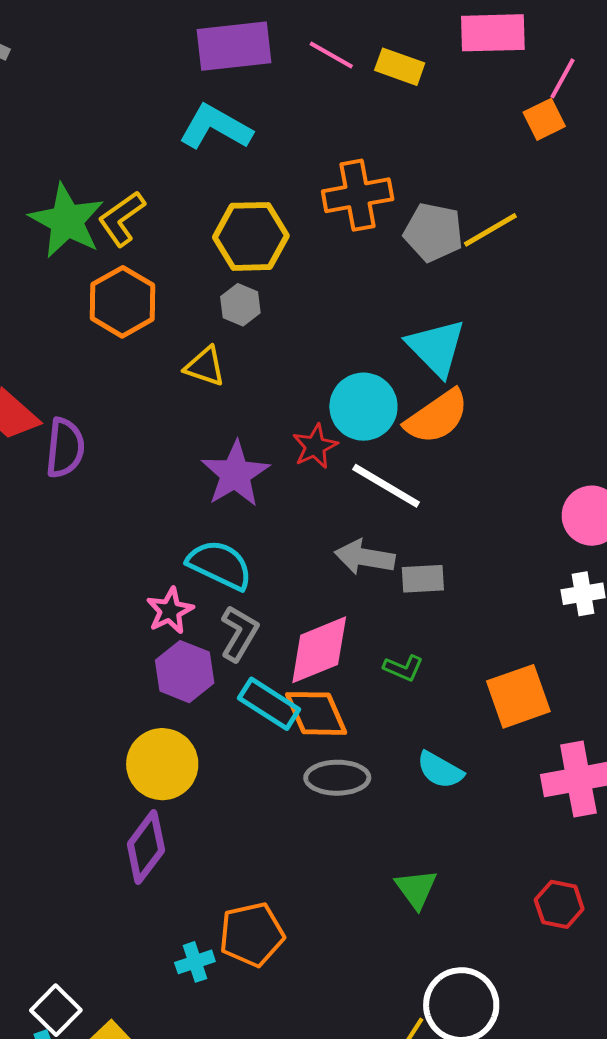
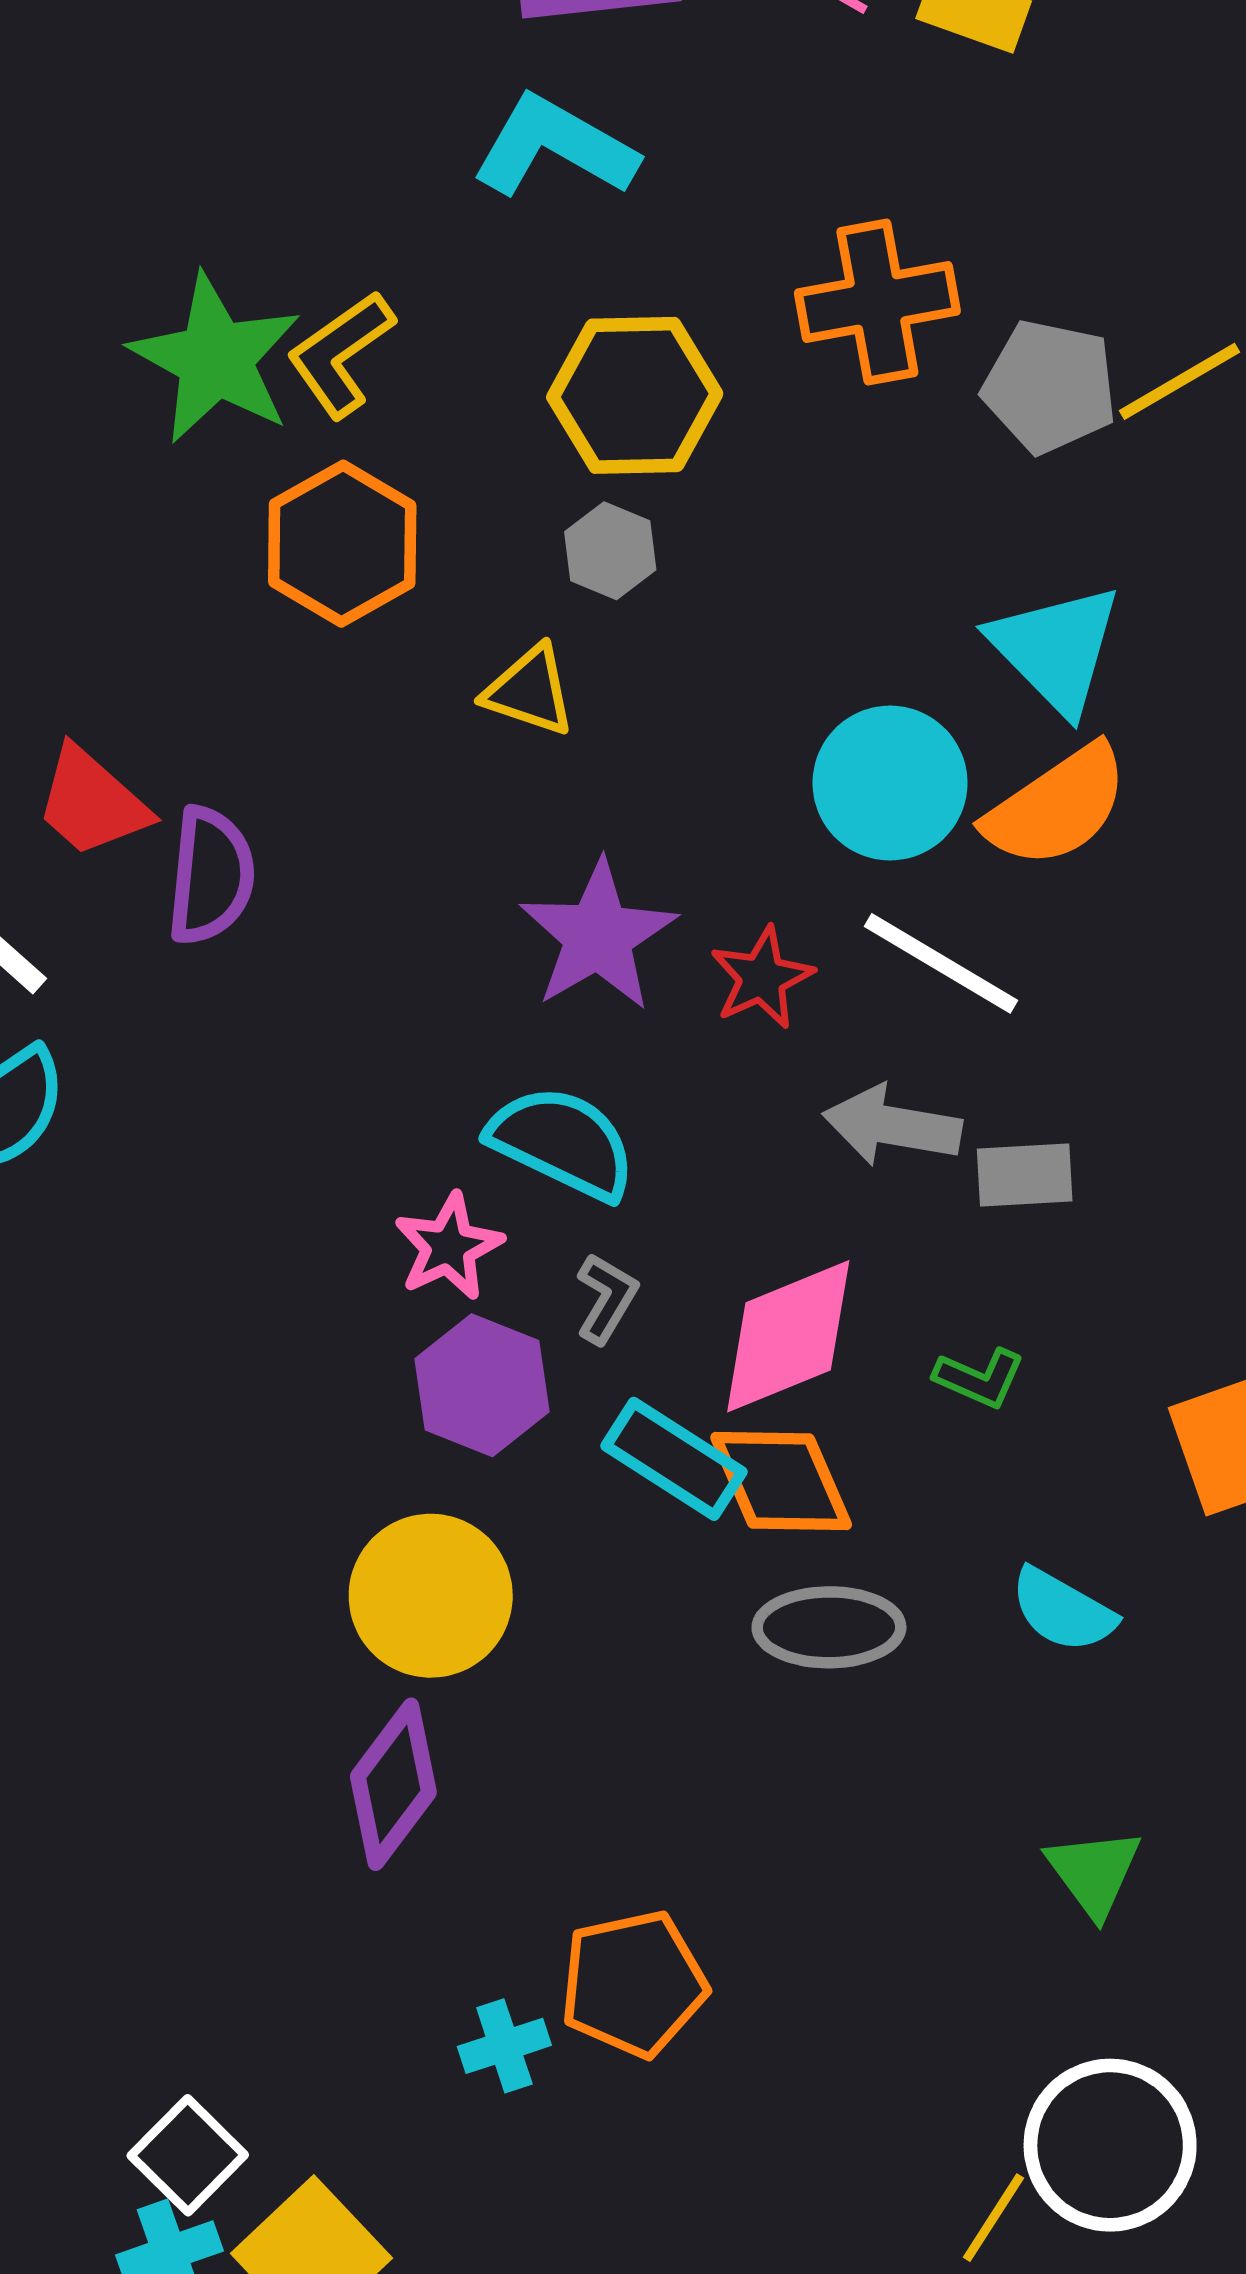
red star: (315, 446) -> (762, 978), moved
gray L-shape: (239, 633) -> (606, 1298), size x0.7
green triangle: (416, 889) -> (1094, 1872), moved

